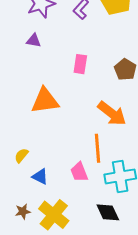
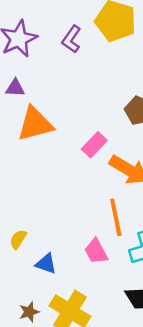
pink rectangle: (80, 64) -> (94, 145), moved, turned 42
orange triangle: (45, 101) -> (35, 124), moved

